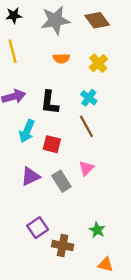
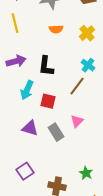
cyan cross: (89, 98) -> (88, 65), moved
brown line: (86, 126) -> (77, 86), turned 66
purple triangle: (30, 176) -> (30, 128), turned 42
purple square: (38, 228) -> (25, 171), moved

